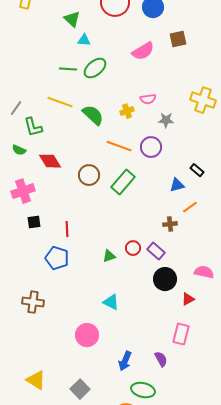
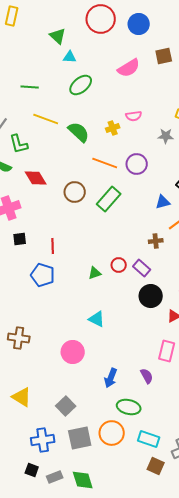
green line: (68, 69) -> (30, 87), moved
gray star: (166, 120) -> (166, 136), moved
brown cross: (33, 302) -> (19, 338), moved

